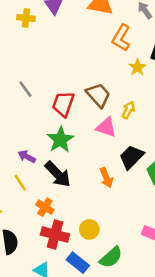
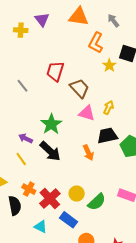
red trapezoid: (63, 104) -> (55, 71), moved
yellow arrow: (128, 110) -> (109, 108), moved
black trapezoid: (131, 157) -> (107, 136), turned 35
orange cross: (45, 207) -> (29, 189), moved
red cross: (55, 235) -> (50, 199), turned 35
green semicircle: (111, 257) -> (97, 202), moved

